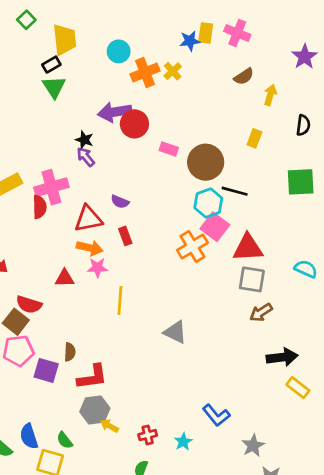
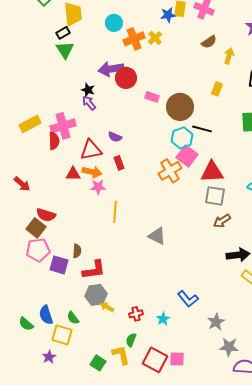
red triangle: (65, 278) -> (73, 174), moved

